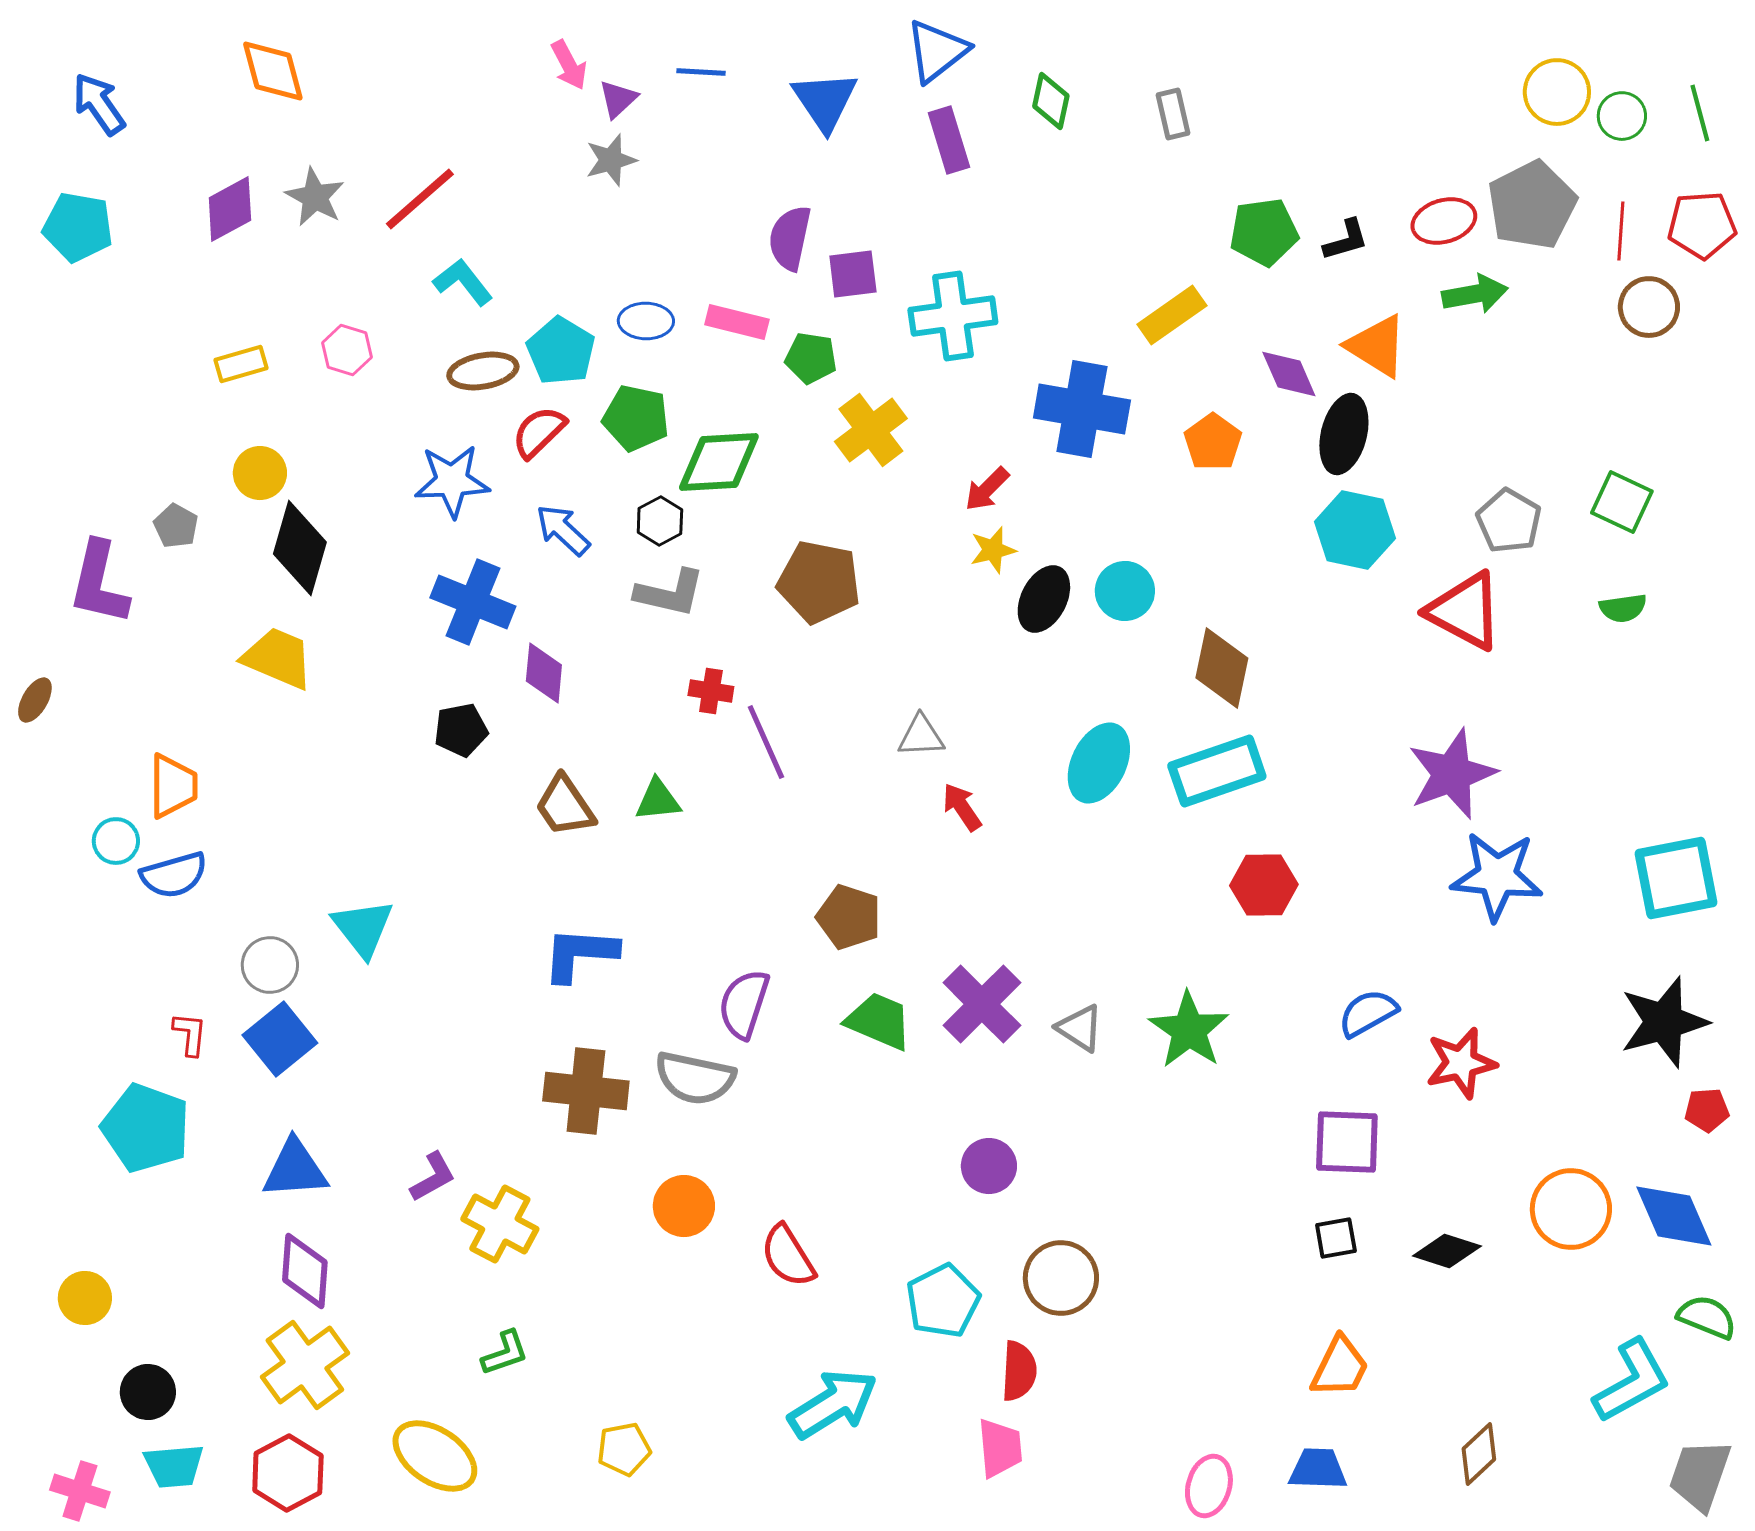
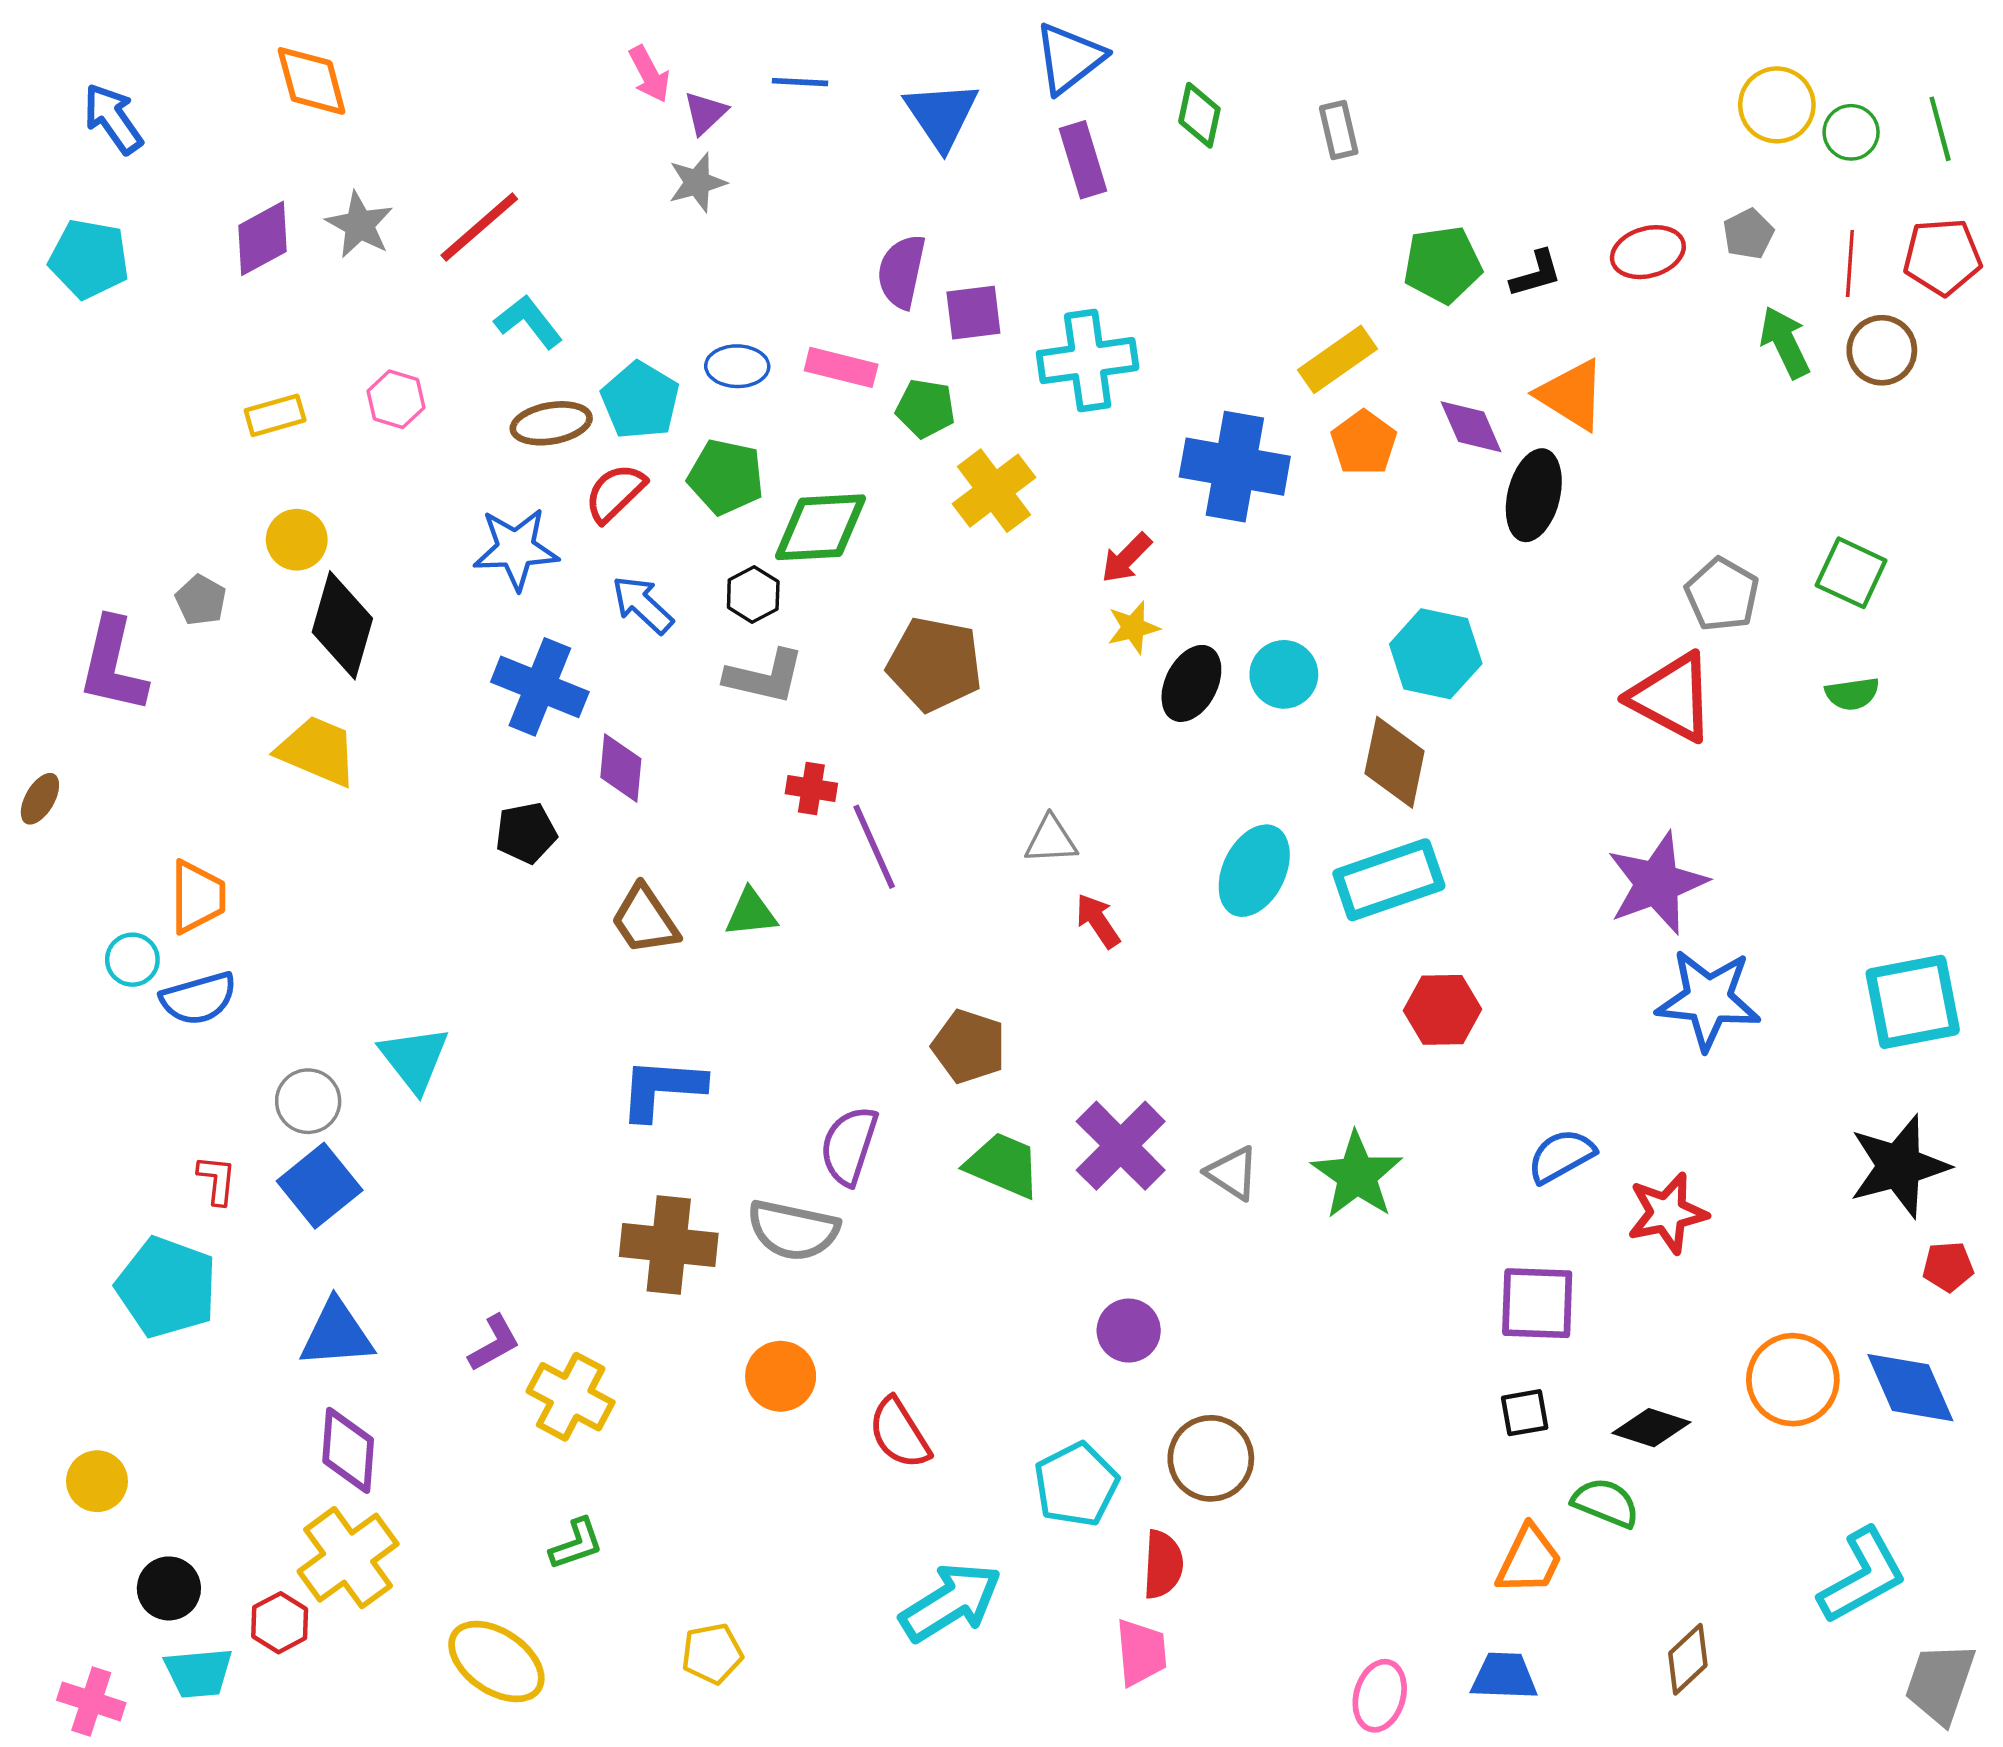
gray pentagon: (1532, 205) -> (1748, 234), size x0.5
green arrow: (1475, 294) -> (1785, 342), moved, turned -106
orange pentagon: (1213, 442) -> (1364, 443), moved
cyan hexagon: (1355, 530) -> (1436, 654), moved
green semicircle: (1707, 1317) -> (1606, 1503), moved
red hexagon: (288, 1473) -> (280, 1623), moved, size x0.7

